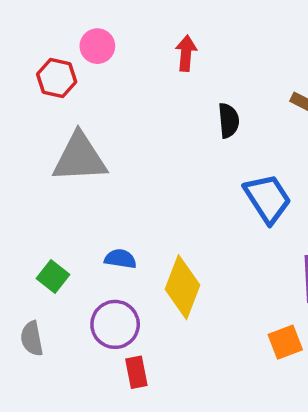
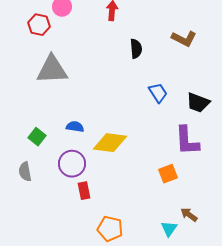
blue trapezoid: (268, 199) -> (158, 93), size x0.7
yellow diamond: (182, 287) -> (110, 143), turned 76

